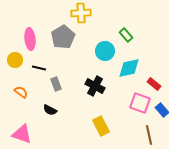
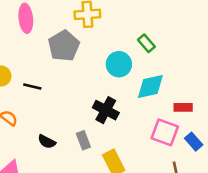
pink ellipse: (30, 39) -> (26, 18), moved
gray rectangle: (56, 84) -> (83, 140), moved
red rectangle: (154, 84) -> (183, 107), turned -40

